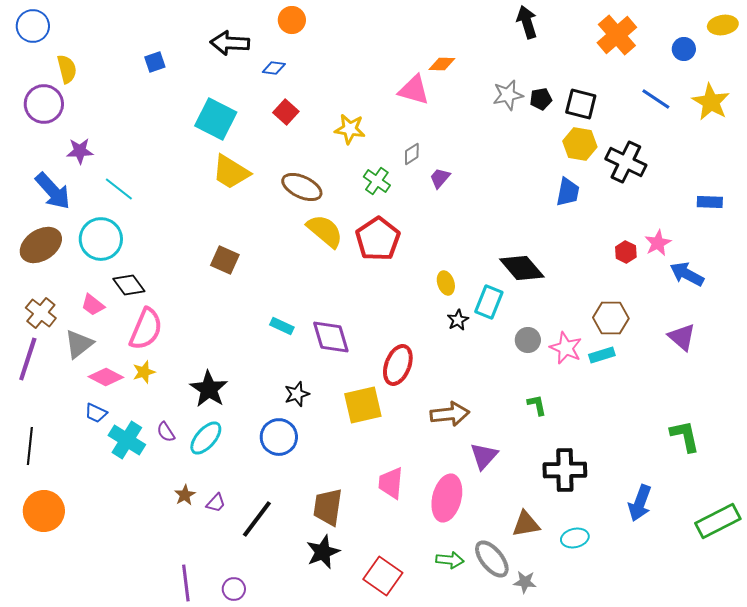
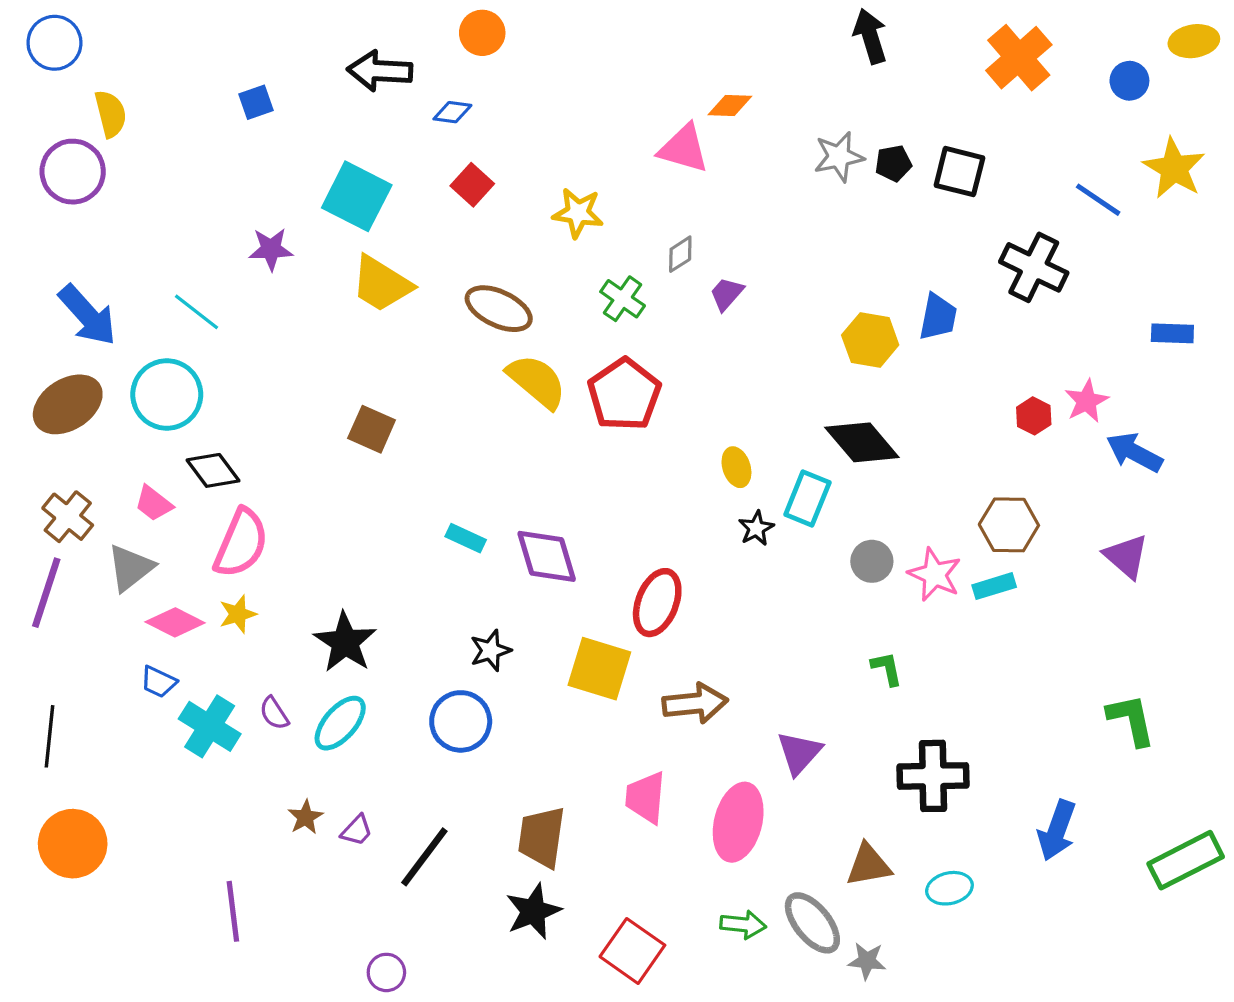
blue line: (656, 99) -> (1098, 200), moved
yellow hexagon: (580, 144) -> (870, 340), moved
purple star: (80, 151) -> (271, 249), moved
yellow square: (363, 405) -> (599, 669), turned 30
brown arrow: (450, 414) -> (695, 703), moved
purple line: (186, 583) -> (233, 911), moved

